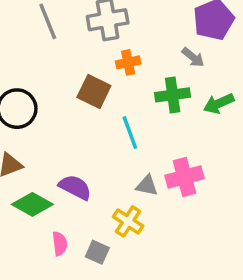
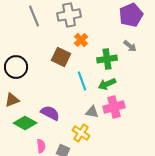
gray arrow: (193, 57) -> (130, 46), moved
orange cross: (128, 62) -> (81, 40), turned -32
green arrow: (219, 103) -> (107, 84), moved

